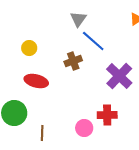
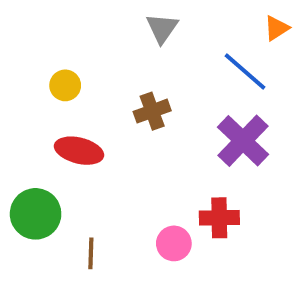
blue line: (93, 41) -> (245, 72), moved

